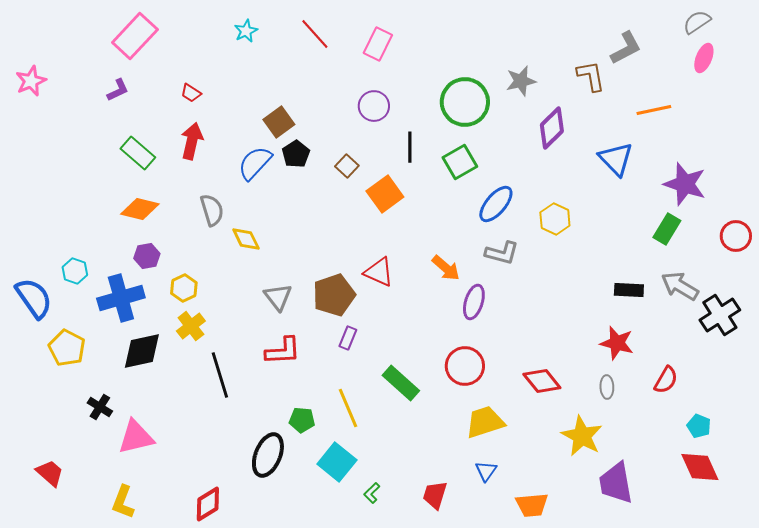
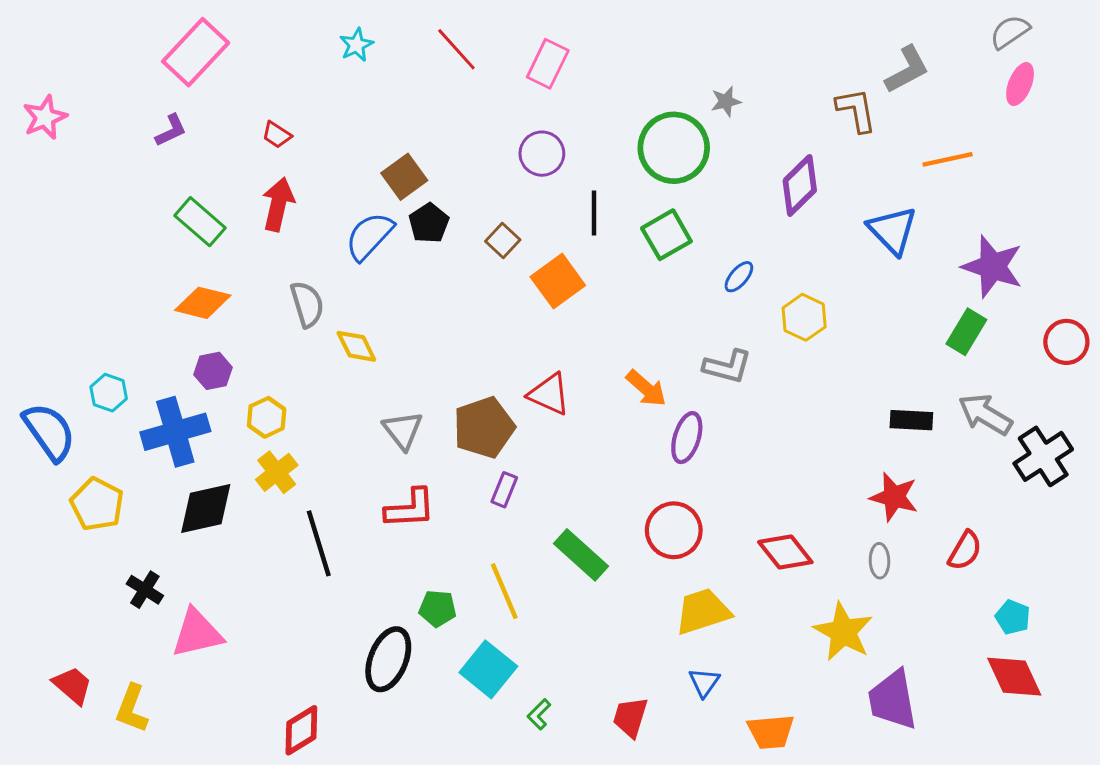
gray star: (521, 81) -> (726, 101), moved, size x0.7
blue ellipse: (496, 204) -> (739, 277), moved, size x0.6
yellow L-shape: (123, 502) -> (132, 709), moved

